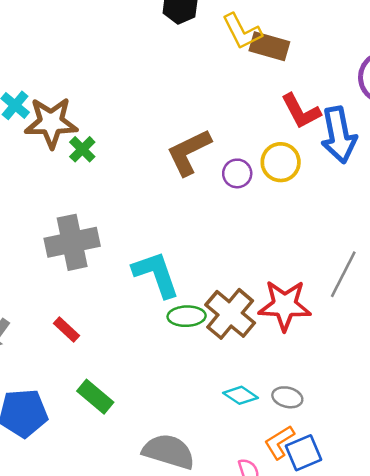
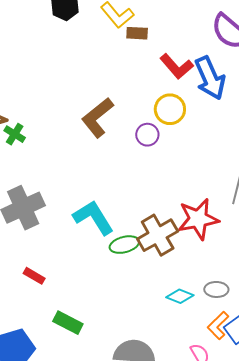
brown rectangle: (269, 46) -> (137, 33), moved, size x0.7
purple circle: (237, 173) -> (147, 135), moved
brown cross: (230, 314) -> (158, 235), turned 33

